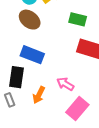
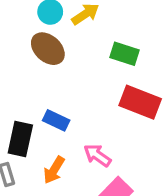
blue rectangle: (32, 55) -> (56, 120), moved, size x0.7

